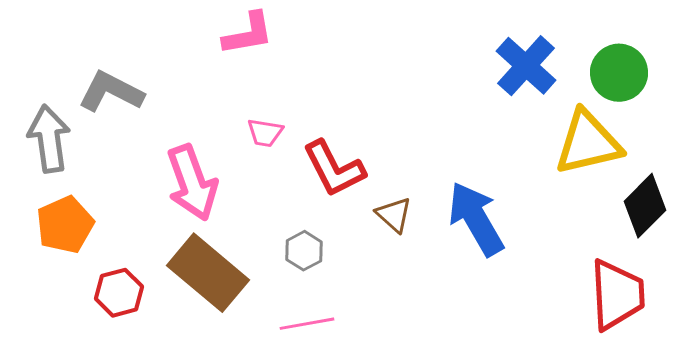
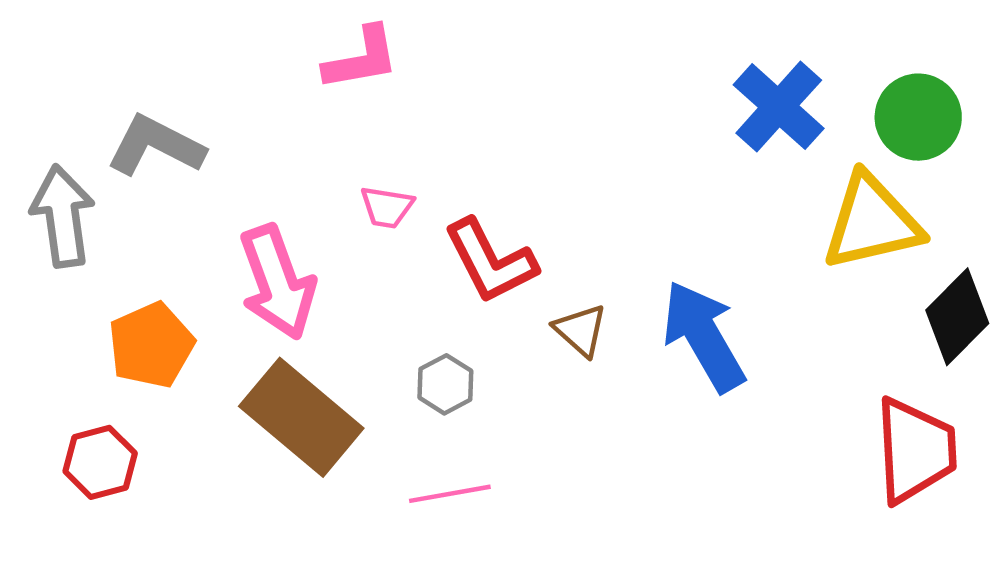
orange pentagon: (65, 225) -> (151, 345), moved
red hexagon: (119, 293) -> (100, 462), moved

